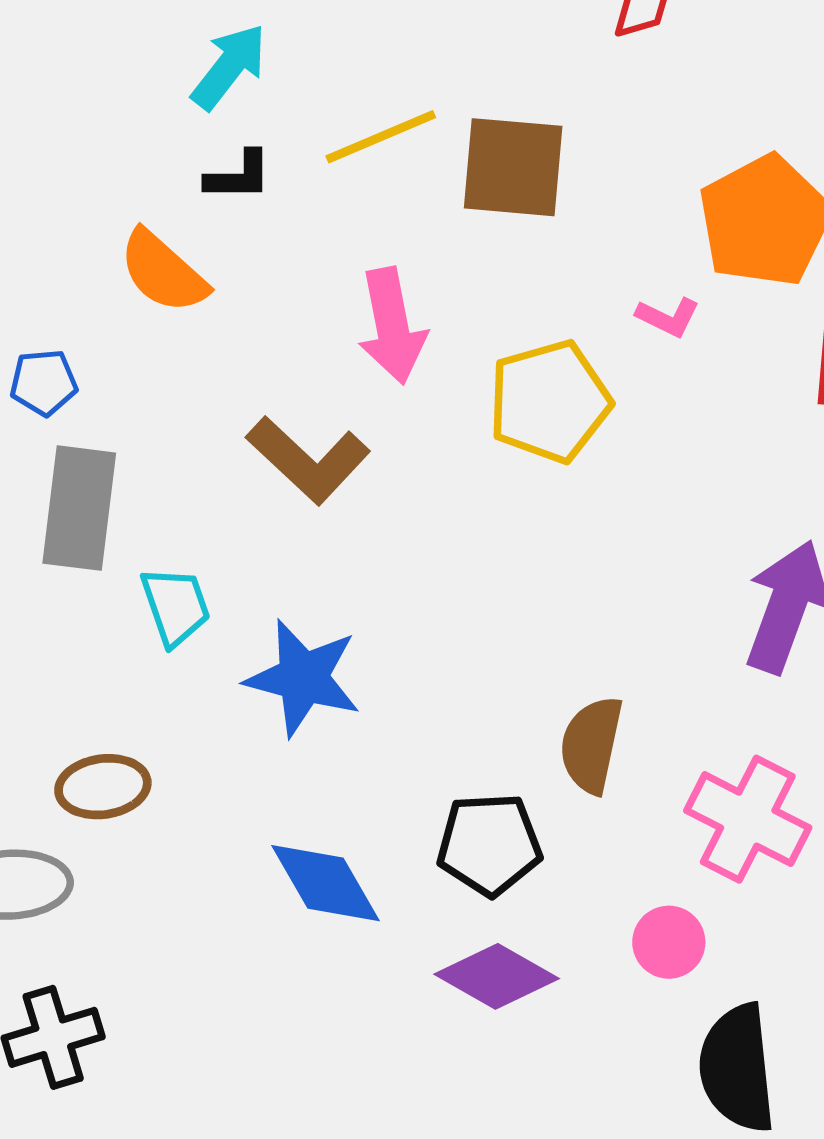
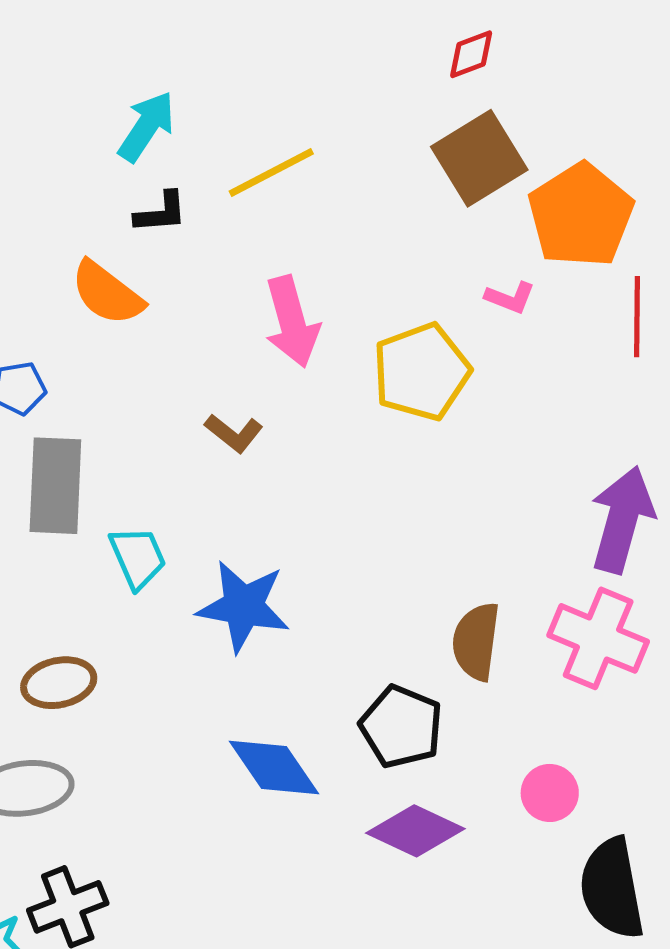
brown square: (513, 167) -> (479, 158), moved, turned -32
brown L-shape: (308, 460) -> (234, 433), size x0.6
brown ellipse: (103, 787) -> (59, 683), moved
pink cross: (748, 819) -> (598, 638), moved
black pentagon: (489, 844) -> (401, 727), turned 30

